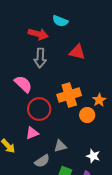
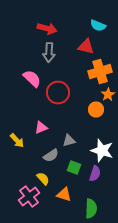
cyan semicircle: (60, 21) -> (98, 26), moved
orange cross: (69, 95) -> (100, 72), moved
red circle: (39, 109) -> (58, 92), moved
white star: (93, 156) -> (102, 150), size x1.6

